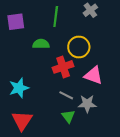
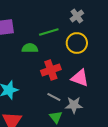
green line: (56, 17) -> (49, 32), moved, turned 66
yellow circle: (79, 47) -> (77, 43), moved

